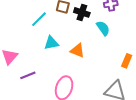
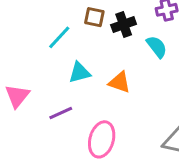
black cross: (82, 12) -> (124, 24), turned -35
purple line: (28, 75) -> (61, 113), moved

